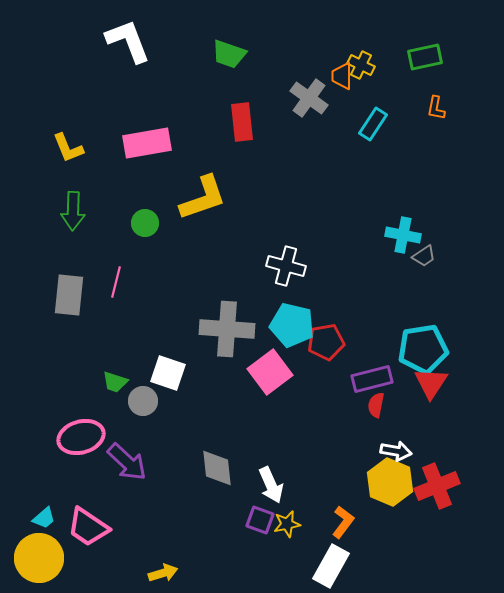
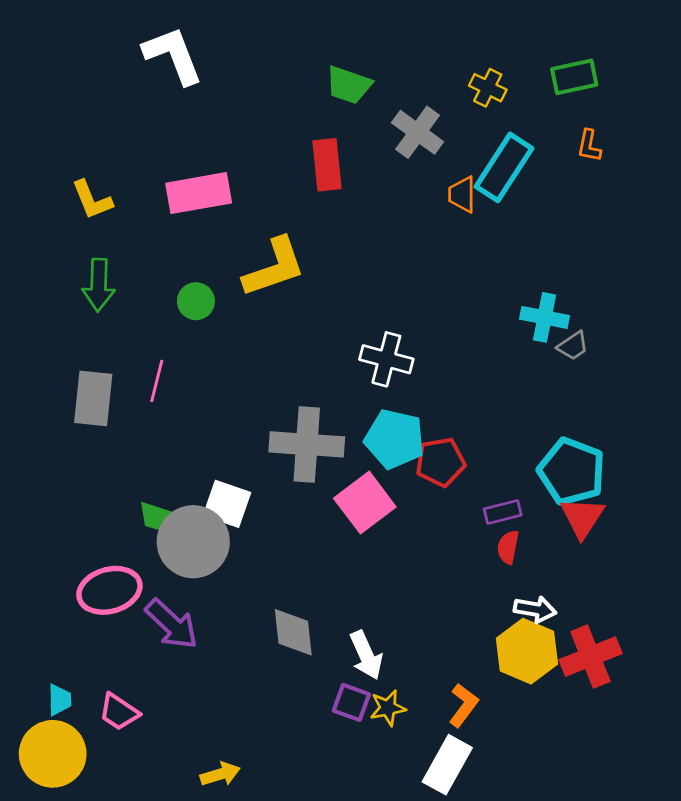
green trapezoid: (229, 54) -> (349, 85), moved
orange trapezoid: (342, 76) -> (462, 194), moved
cyan rectangle: (373, 124) -> (504, 167), size x1.5
cyan pentagon: (423, 349) -> (572, 471), turned 30
purple rectangle: (372, 379) -> (503, 512), size x0.7
gray circle: (143, 401) -> (193, 542), size x1.8
cyan trapezoid: (44, 518) -> (59, 700), turned -50
pink trapezoid: (88, 527) -> (119, 712), size x0.7

